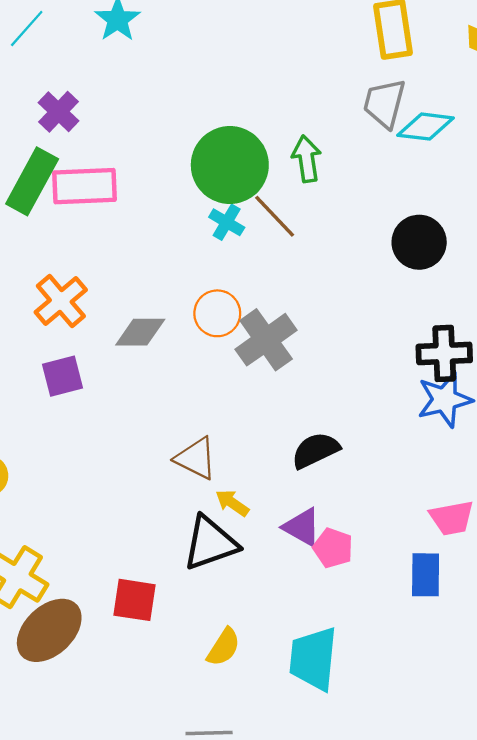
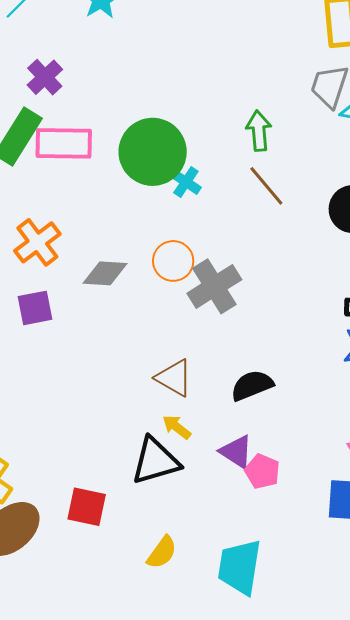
green circle: (230, 165) -> (153, 152), moved
brown line: (275, 216) -> (266, 186), moved
brown triangle: (196, 458) -> (174, 378), moved

